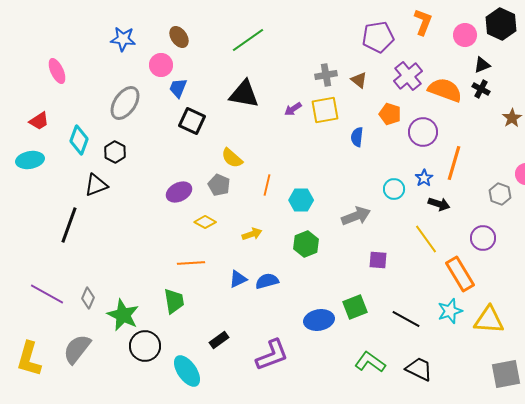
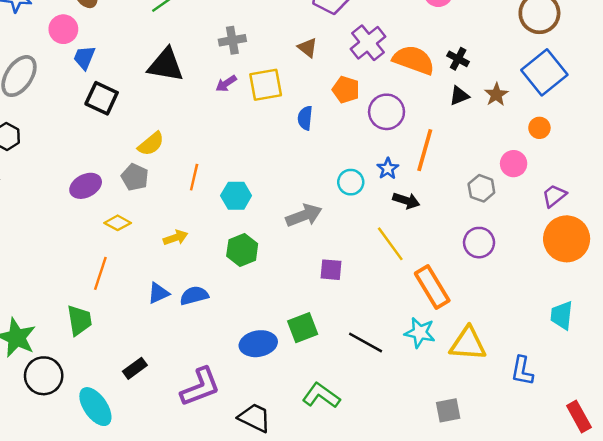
black triangle: (482, 65) -> (459, 96), moved
gray cross: (326, 75) -> (232, 40), moved
yellow semicircle: (232, 158) -> (151, 144), turned -80
purple circle: (483, 238) -> (479, 243), moved
orange line: (191, 263) -> (100, 273), turned -68
cyan star: (450, 311) -> (420, 333), turned 30
black trapezoid: (419, 369) -> (255, 418), moved
gray square: (506, 374) -> (448, 410), moved, size x0.7

